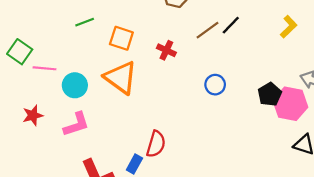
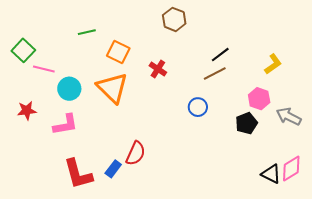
brown line: (207, 30) -> (215, 73), moved
pink hexagon: (290, 104) -> (259, 99), moved, size x0.7

